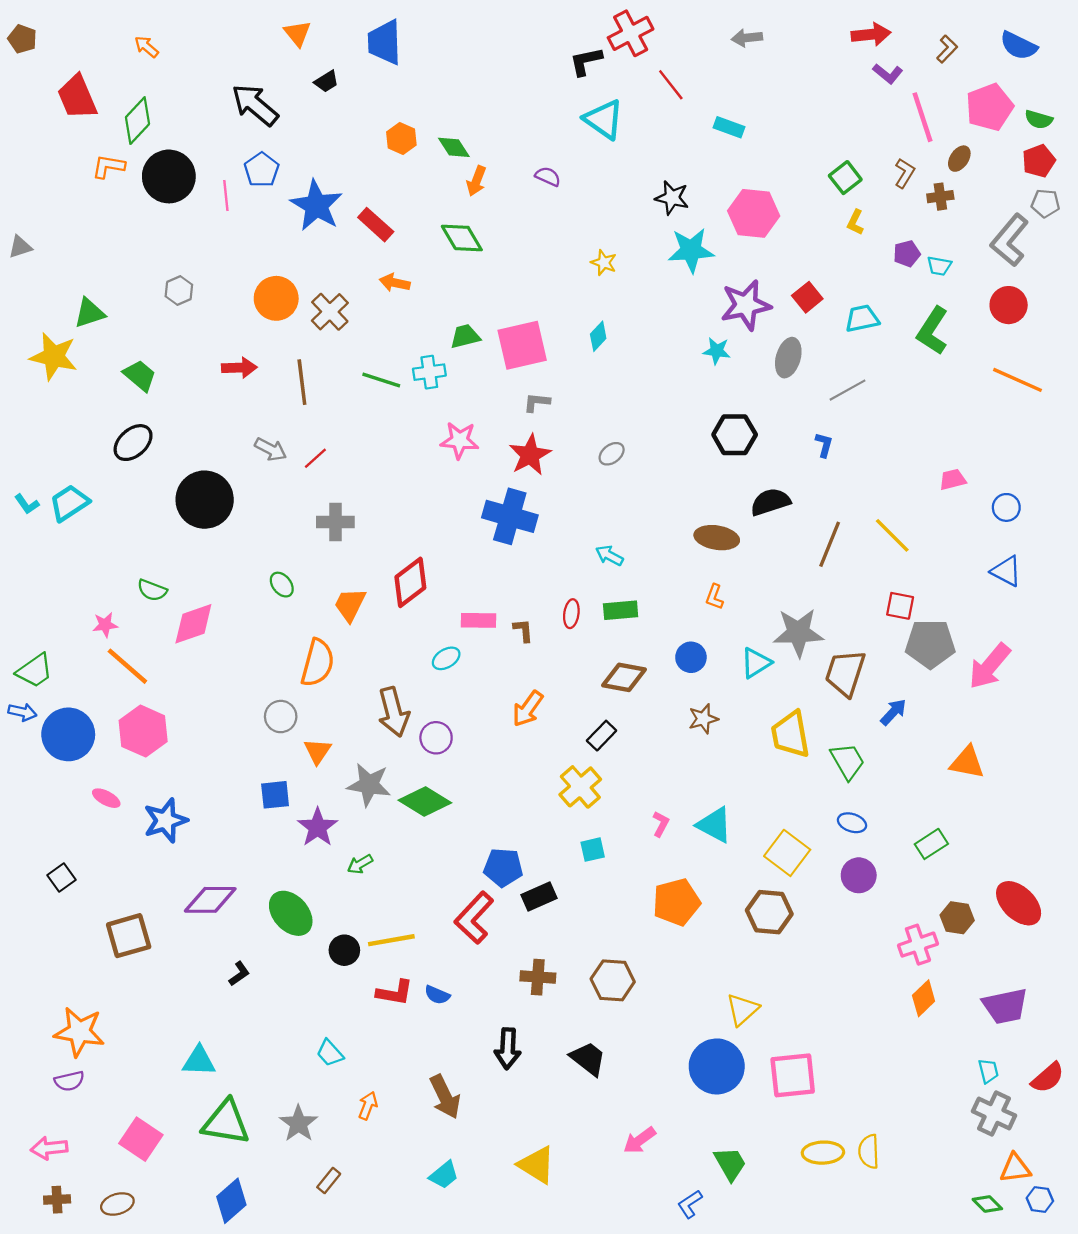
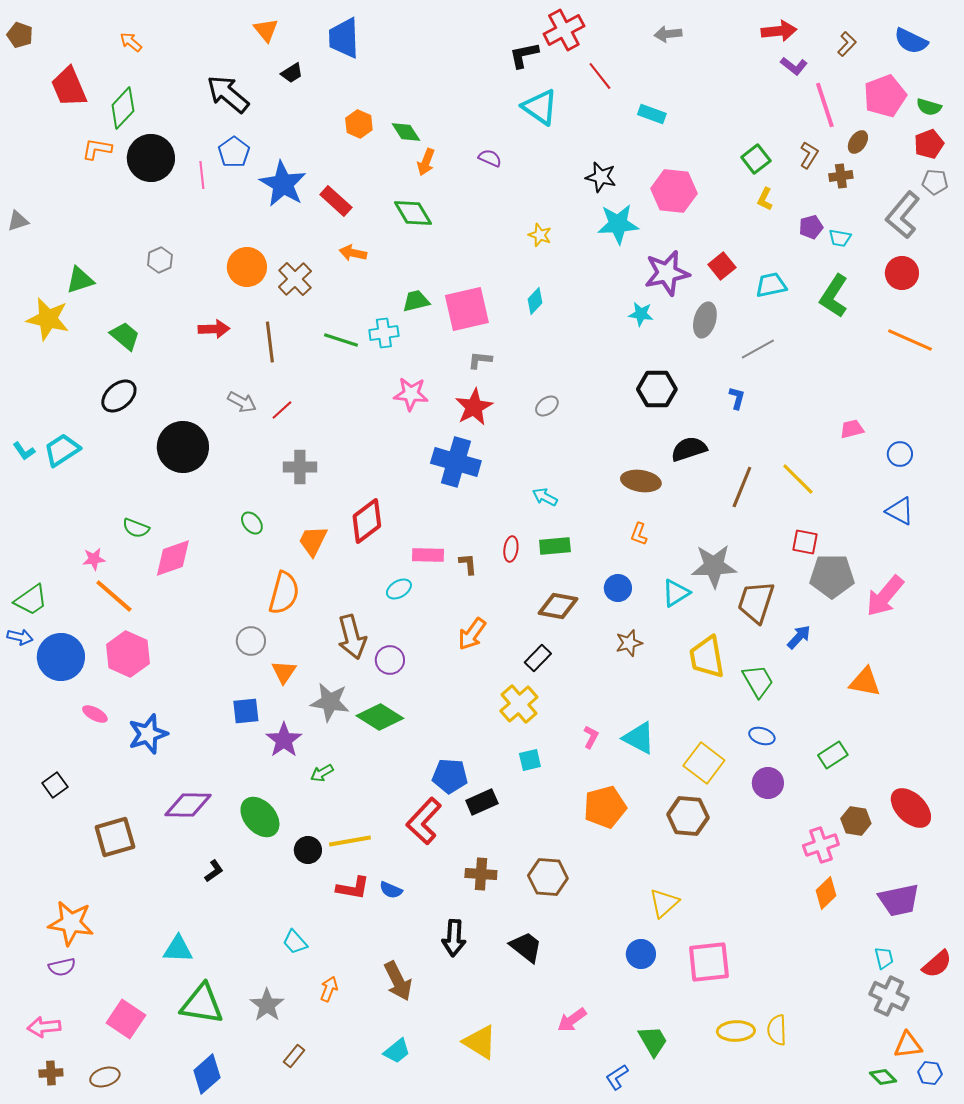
blue circle: (717, 1066) -> (641, 954), size x0.6

